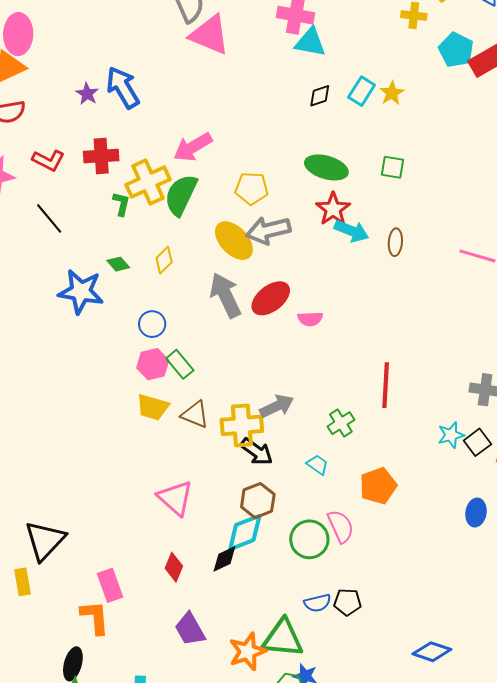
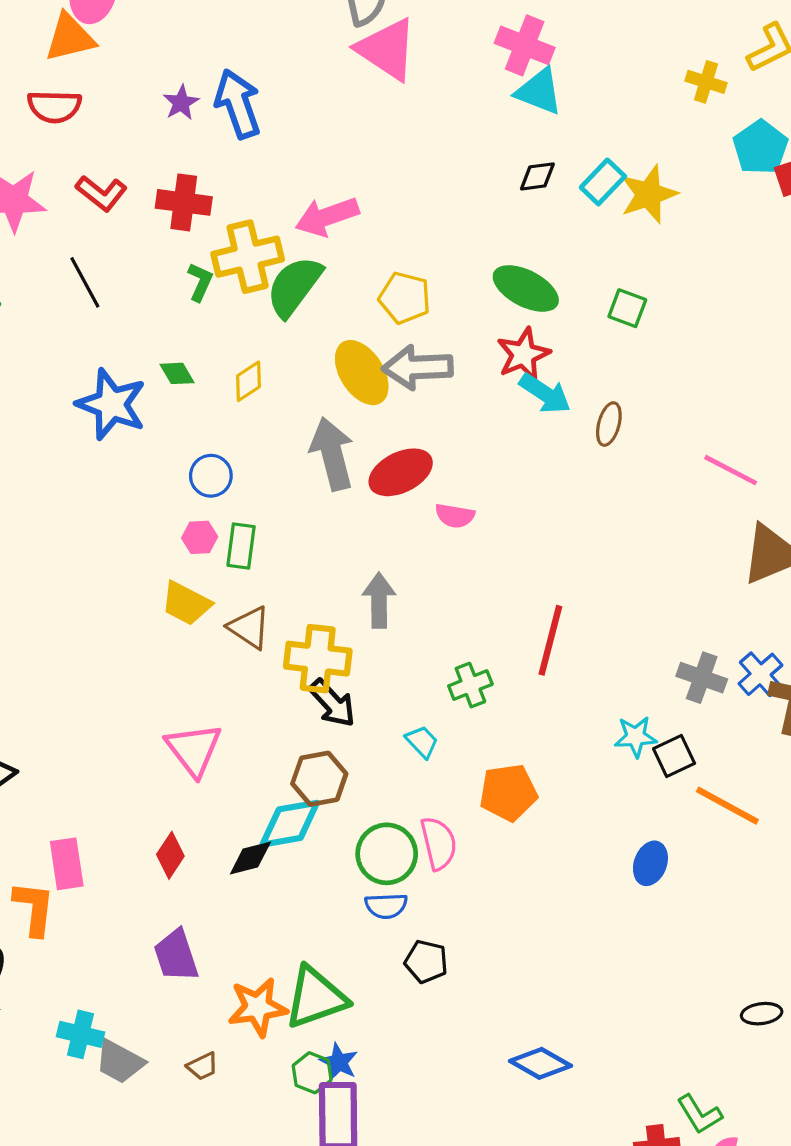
yellow star: (392, 93) -> (649, 194), size x1.5
pink hexagon: (153, 364) -> (200, 537), size x0.7
green rectangle: (180, 364) -> (241, 546), turned 36
gray arrow: (277, 406) -> (379, 600), moved, turned -76
blue semicircle: (317, 603) -> (386, 906), moved
green triangle: (283, 638) -> (316, 998), turned -36

